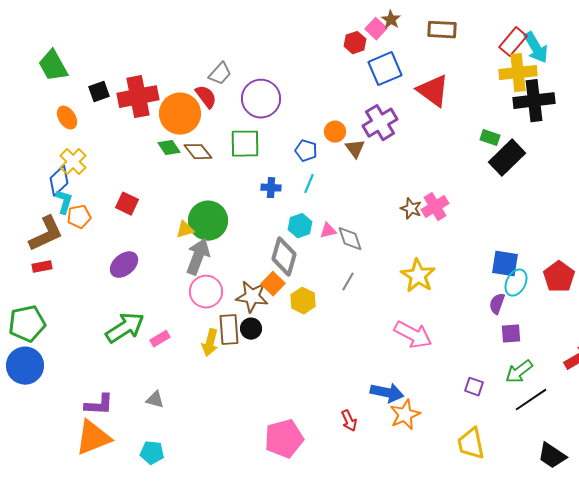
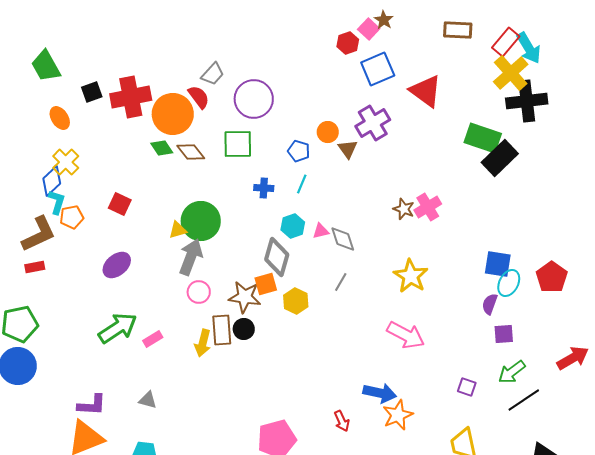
brown rectangle: (442, 30) -> (458, 30), moved
yellow cross: (518, 73) -> (511, 73), turned -36
green rectangle: (490, 138) -> (483, 138), size x1.8
orange square: (273, 284) -> (266, 284), turned 30
pink circle: (206, 292) -> (199, 292), size x0.7

